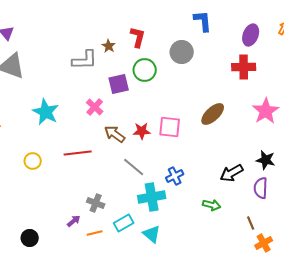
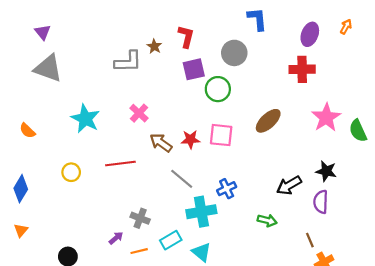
green circle: (145, 70) -> (218, 89), moved
purple square: (119, 84) -> (194, 69), moved

